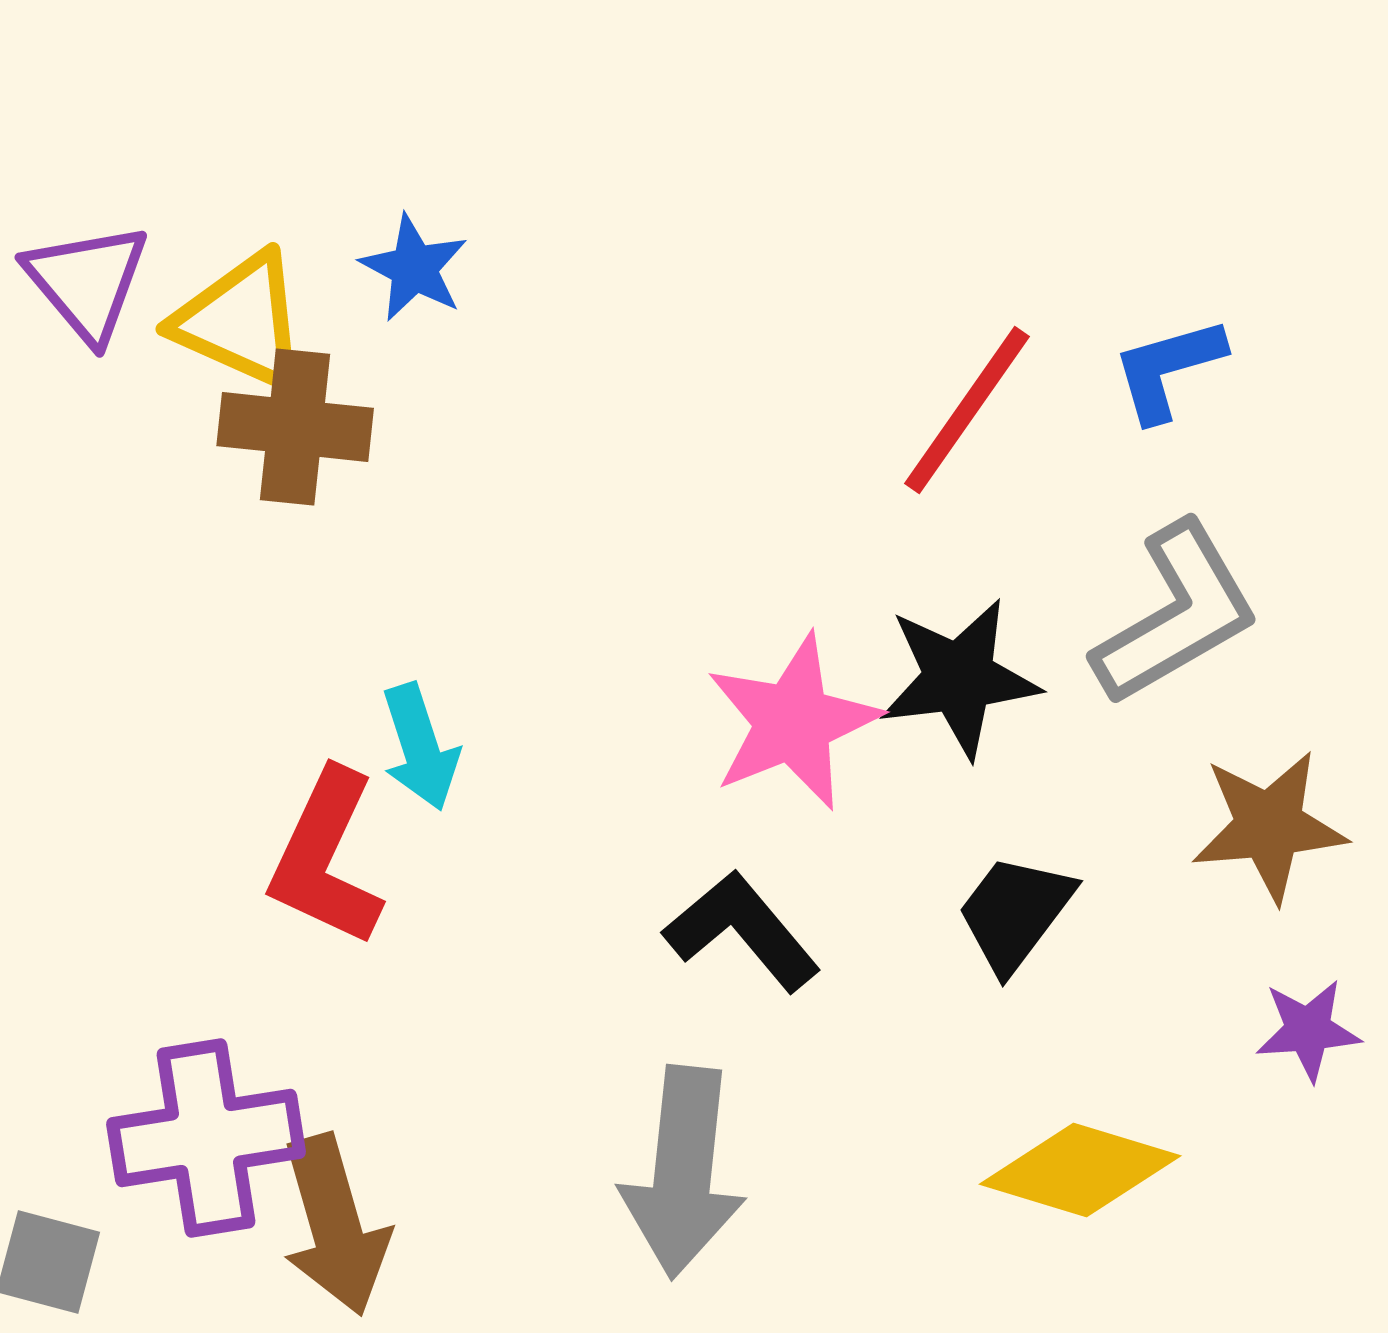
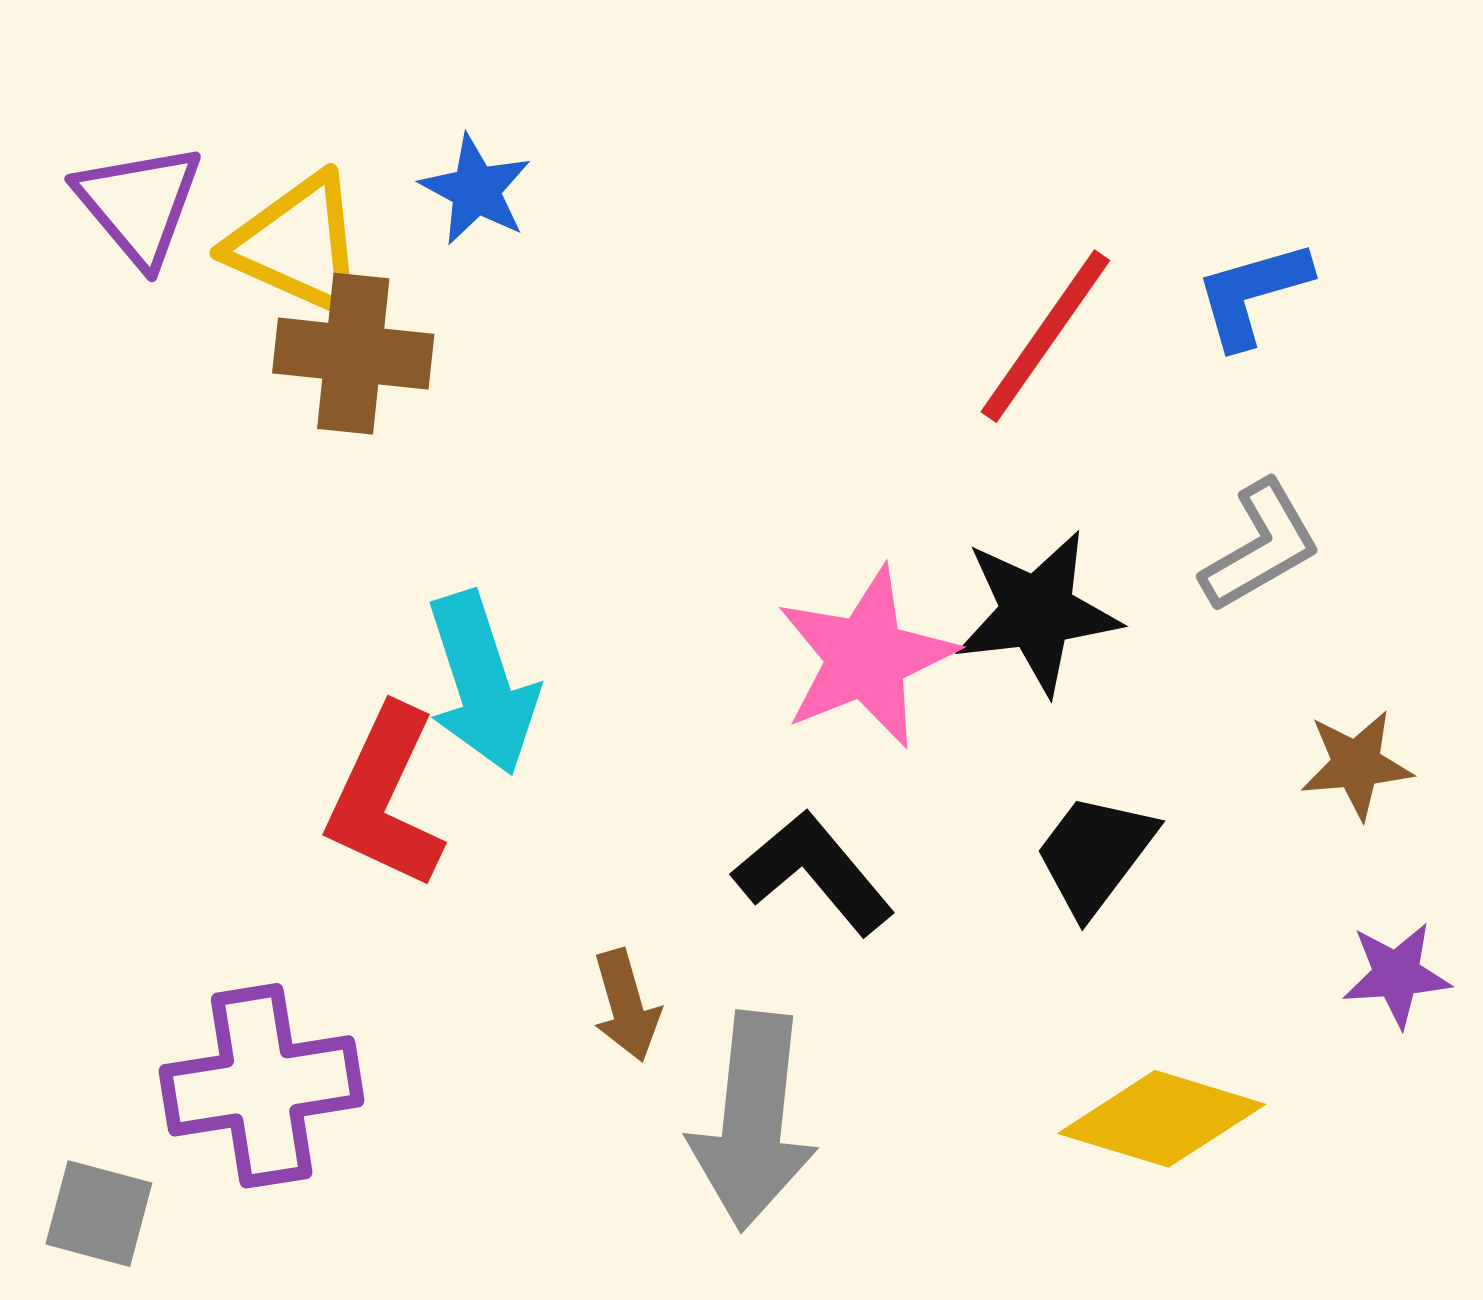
gray L-shape: (1176, 614) -> (1261, 546), size x0.7
cyan arrow: (420, 747) -> (482, 683), size x1.4
brown star: (1269, 826) -> (1356, 765), size x0.7
brown arrow: (335, 1225) -> (626, 1006), moved, size x0.6

